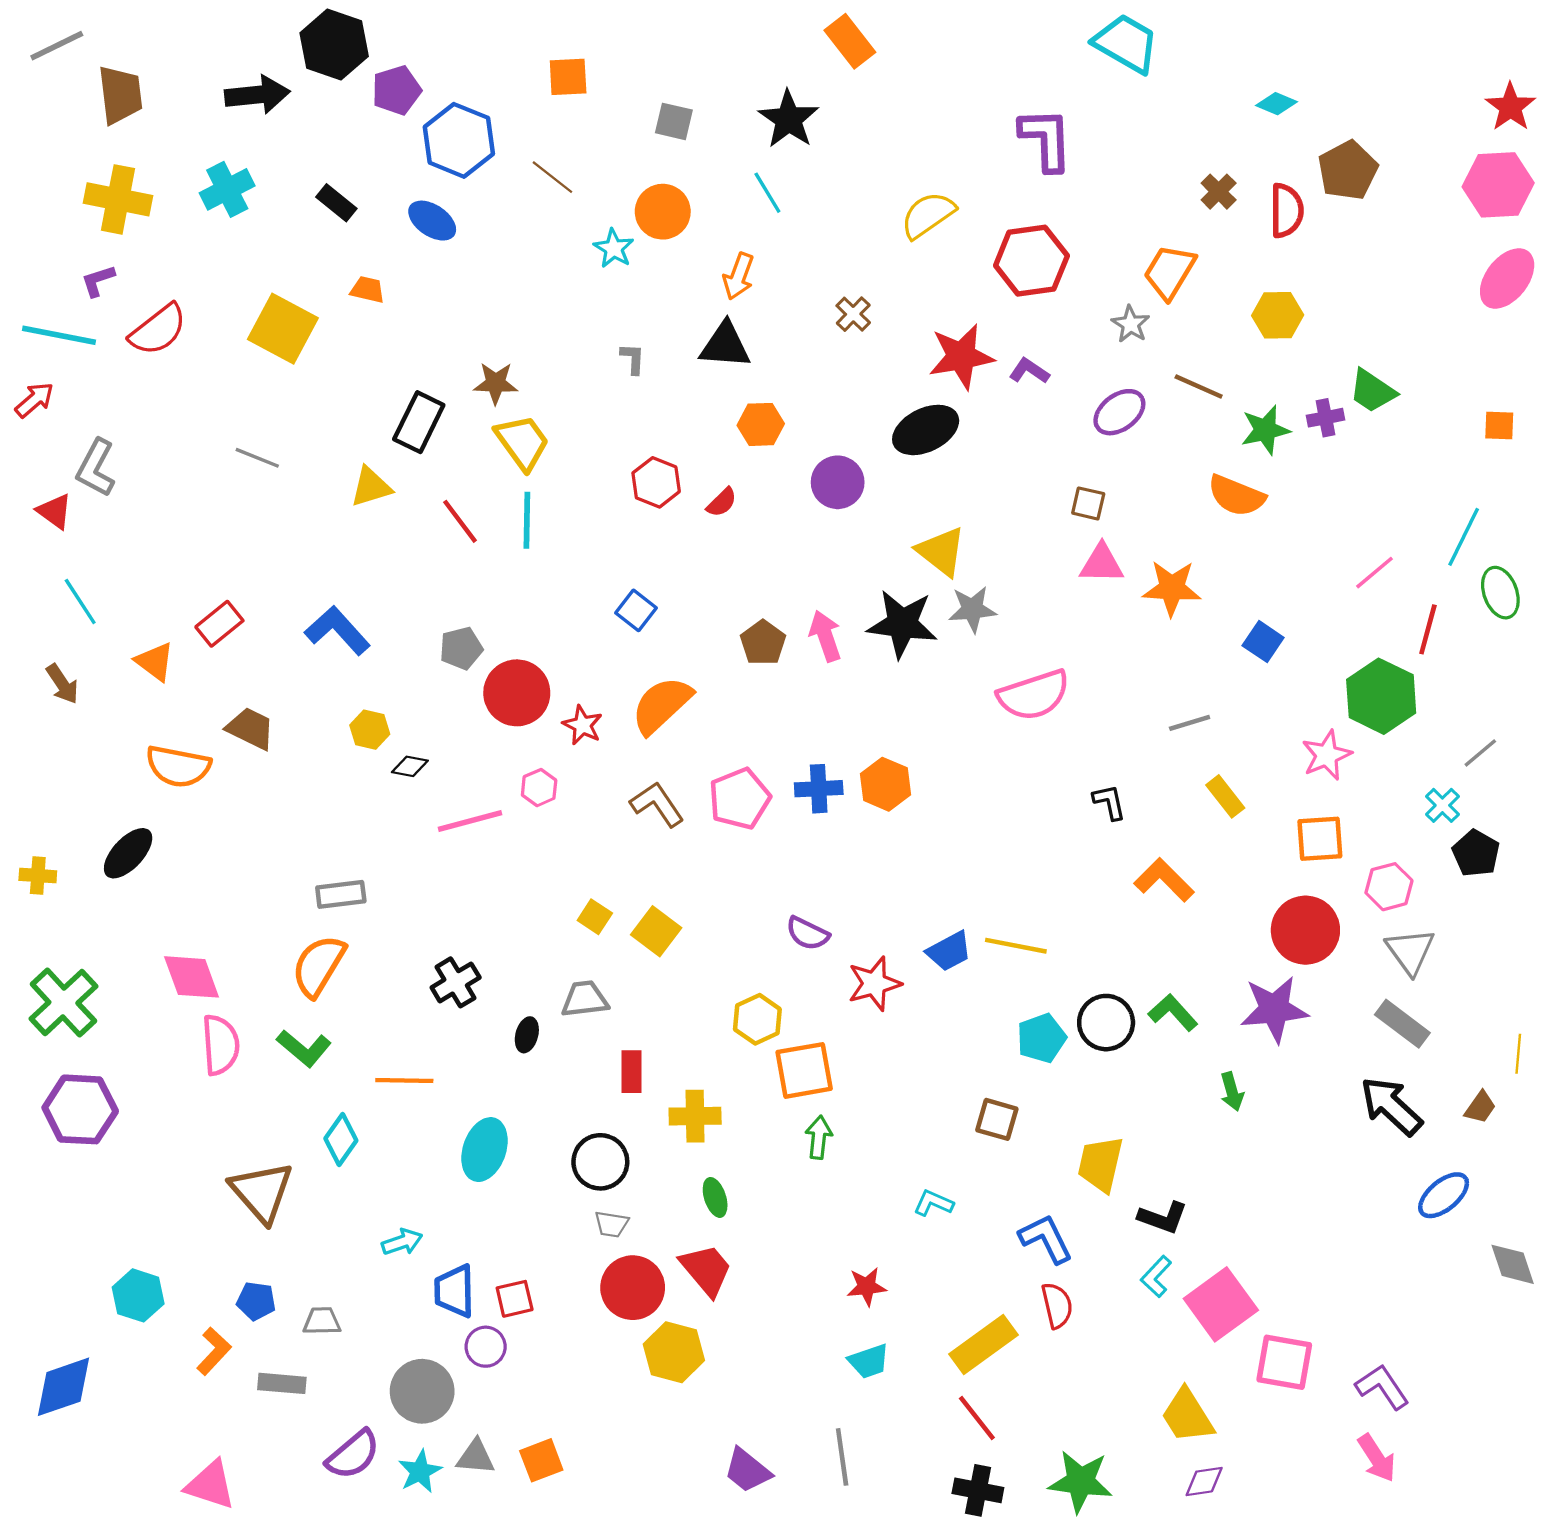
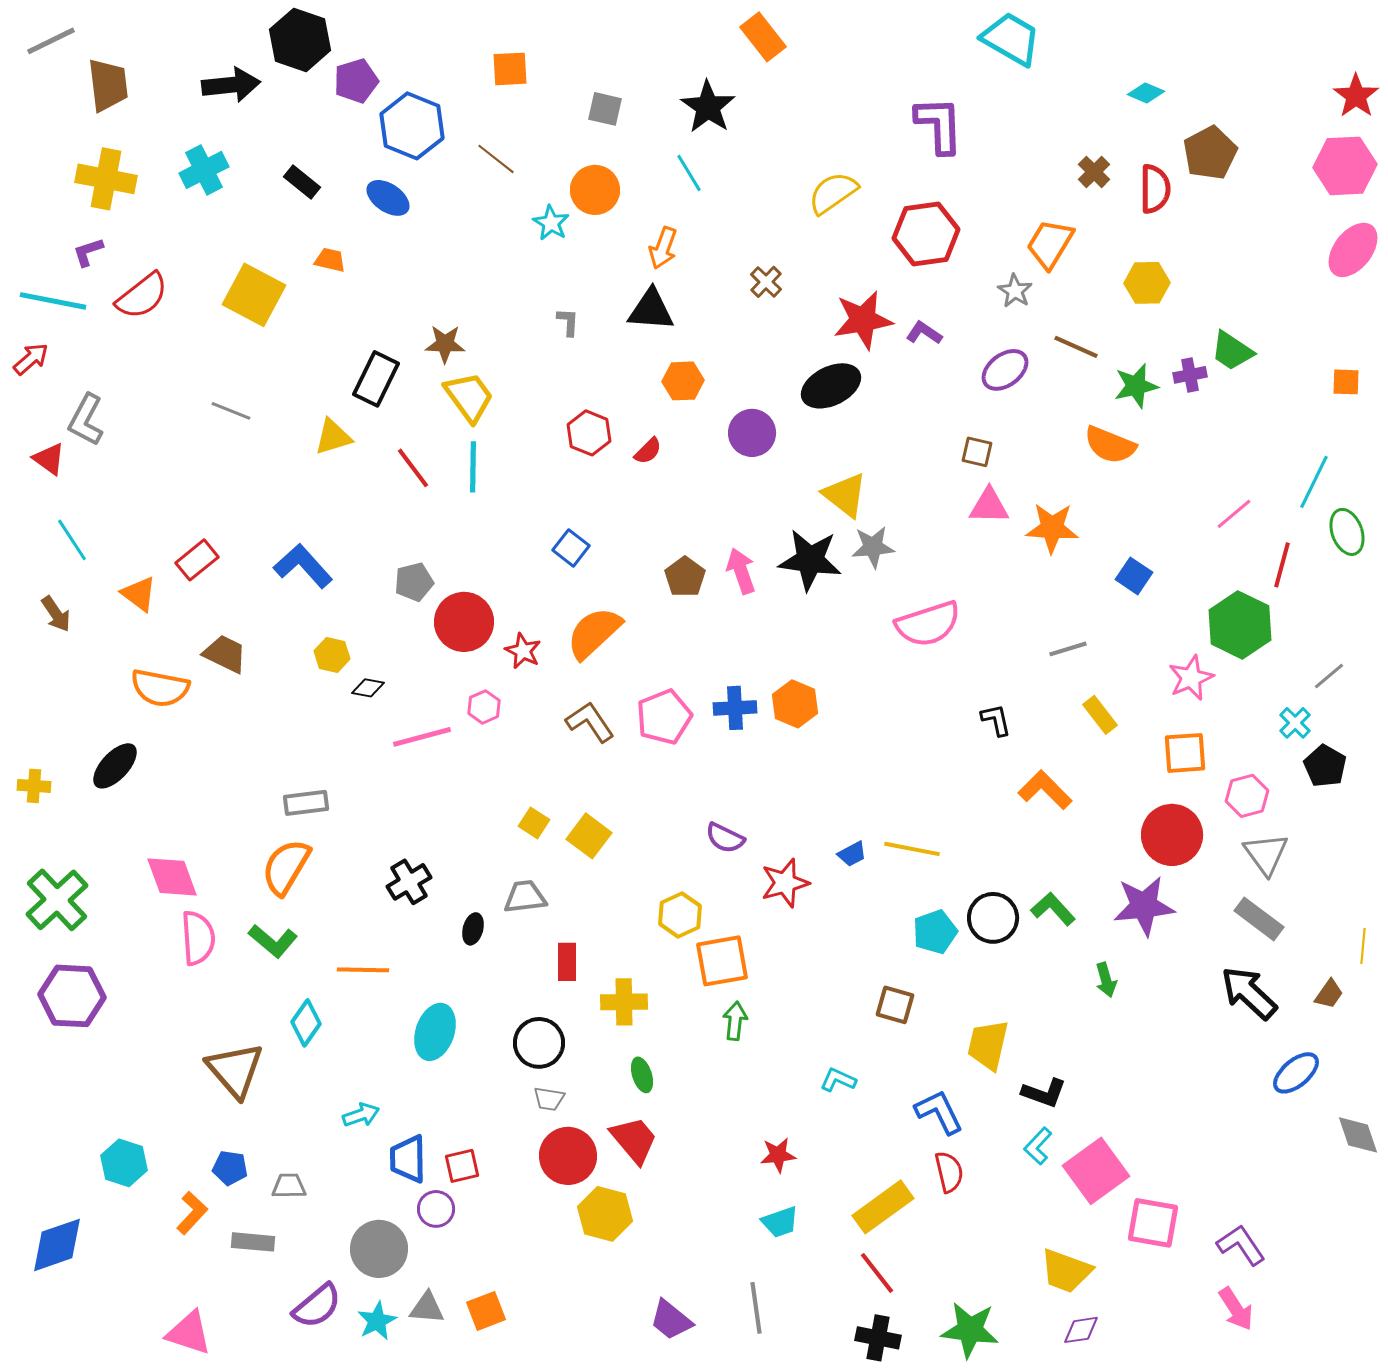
blue trapezoid: (949, 951) -> (852, 854), size x0.7
yellow trapezoid: (1187, 1416) -> (1066, 1271), turned -38

